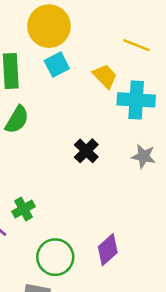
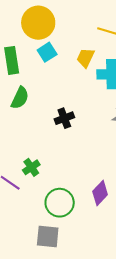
yellow trapezoid: (105, 76) -> (86, 58), turned -105
black cross: (86, 151) -> (64, 118), moved, turned 30

